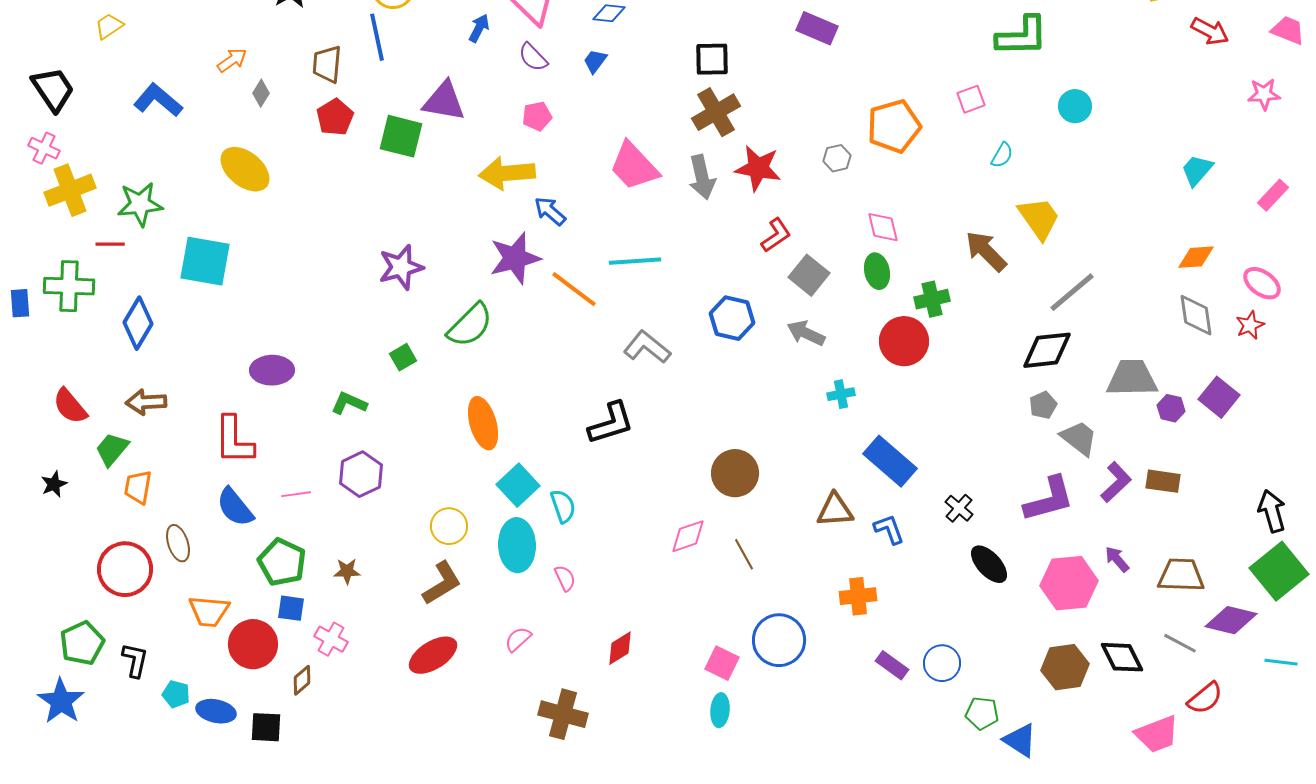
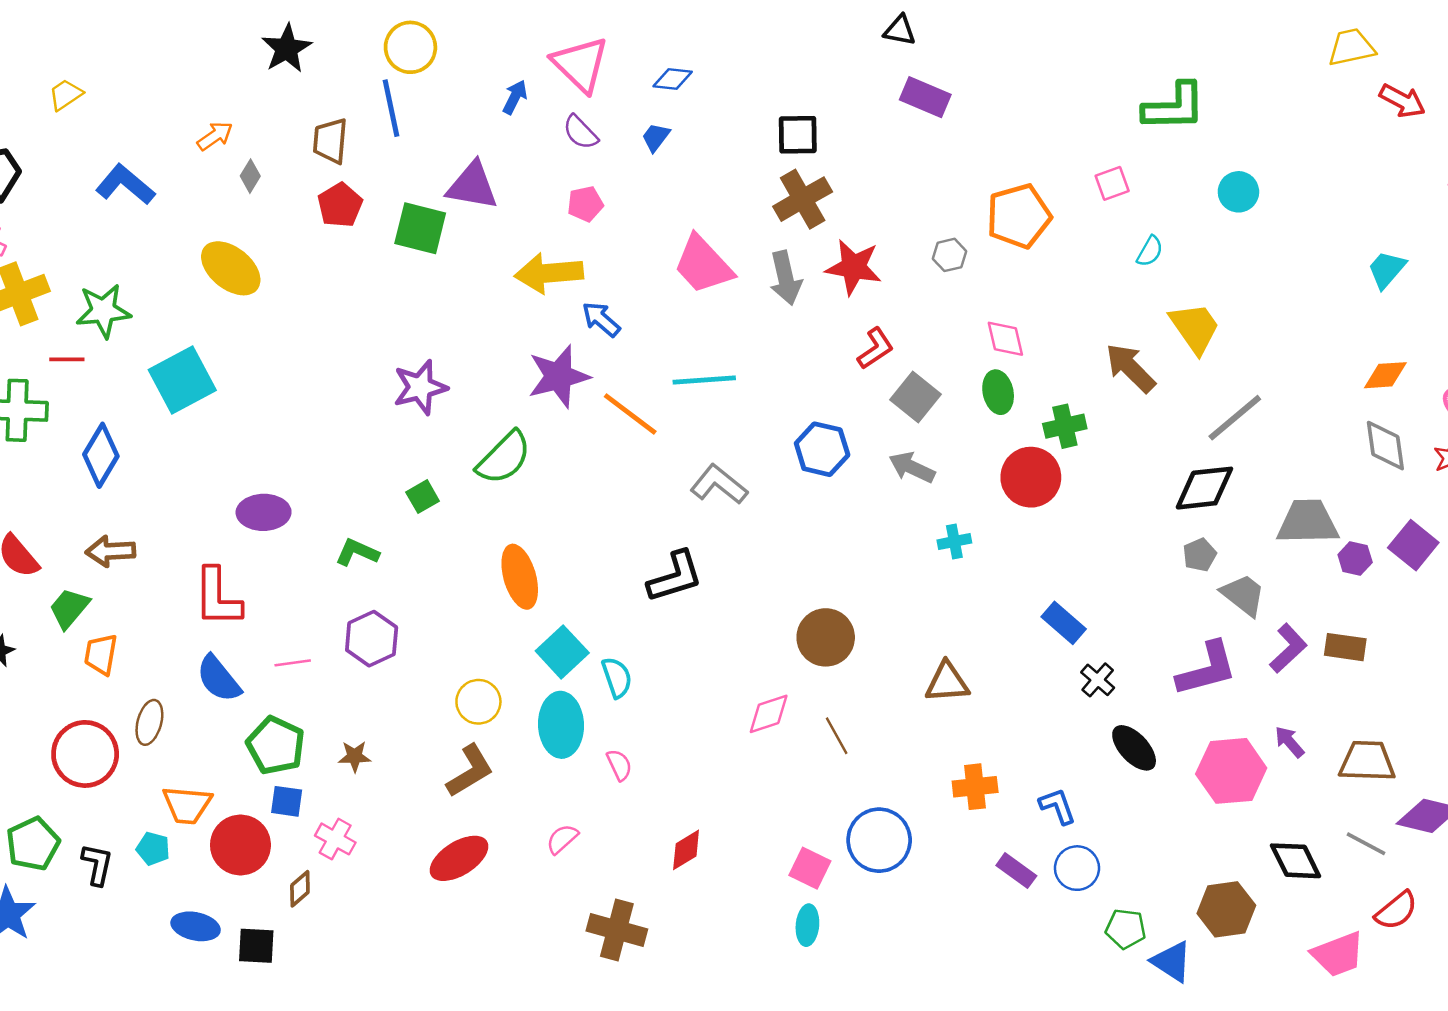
cyan square: (205, 261) -> (182, 380), turned -38
blue rectangle: (890, 461) -> (1064, 623), moved, size x0.7
blue L-shape: (889, 529) -> (1058, 806), moved
brown ellipse: (178, 543) -> (149, 722), turned 33
brown hexagon: (1065, 667) -> (1226, 909), moved
cyan pentagon: (176, 694) -> (153, 849), moved

